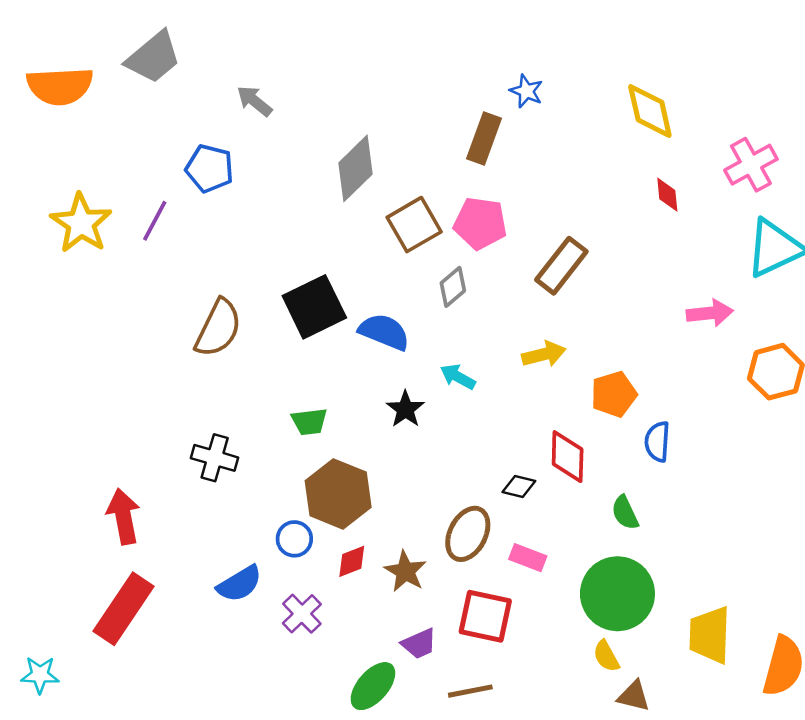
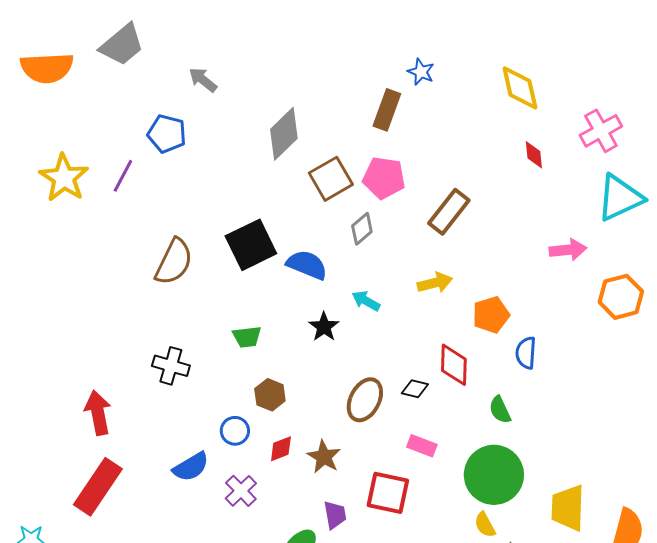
brown hexagon: (338, 494) -> (270, 395), size x0.6
brown ellipse: (468, 534) -> (365, 400), moved
purple trapezoid: (419, 644) -> (335, 515), turned -76

